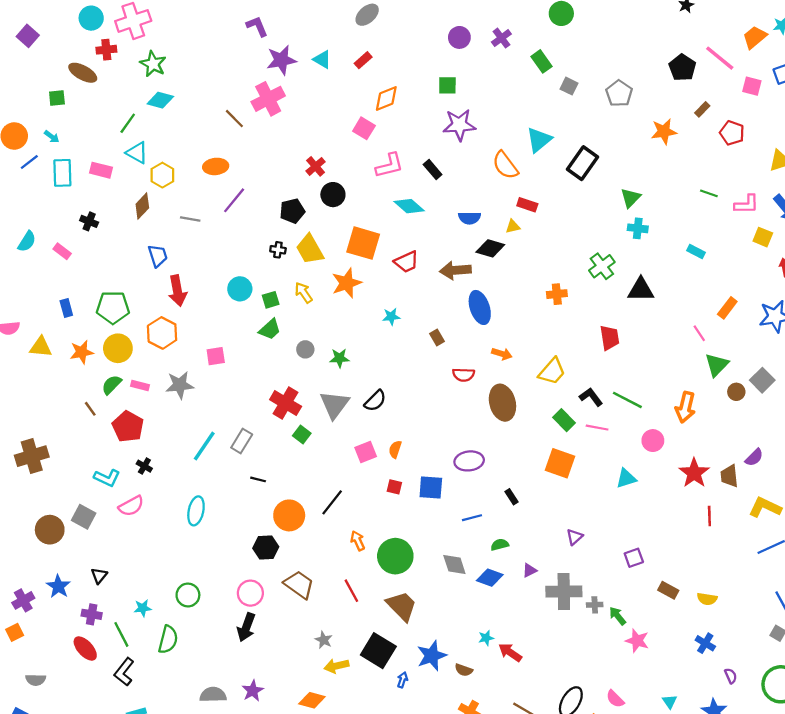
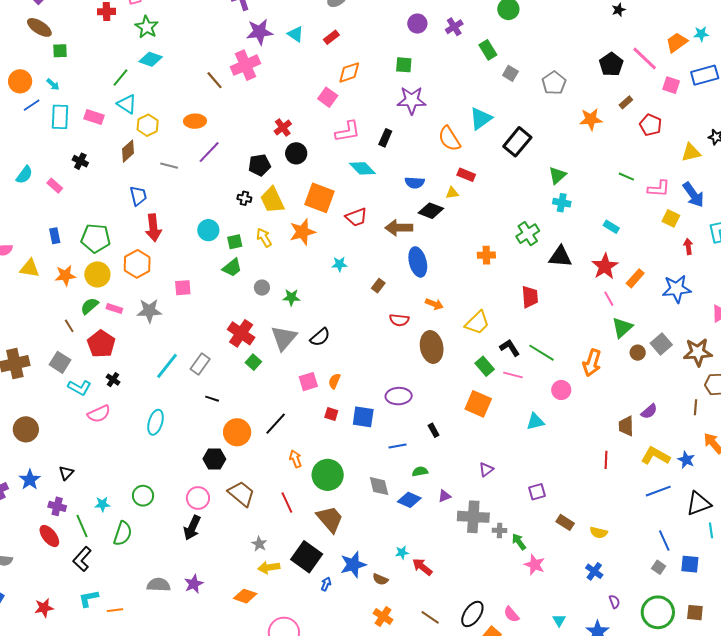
brown ellipse: (83, 73) -> (39, 27), moved
black rectangle: (433, 170) -> (385, 138), turned 60
brown rectangle: (437, 338) -> (378, 286), turned 64
red star: (694, 473) -> (605, 266), moved
gray square: (84, 517) -> (60, 362), moved

